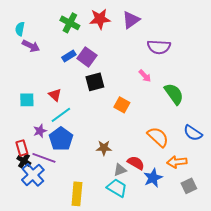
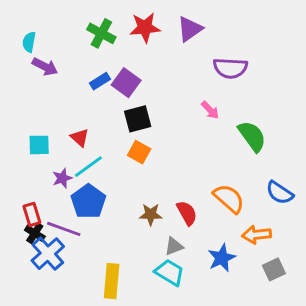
orange square: (122, 105) -> (139, 152), moved
purple star: (40, 131) -> (62, 178), moved
red semicircle: (136, 163) -> (187, 213), moved, turned 30

